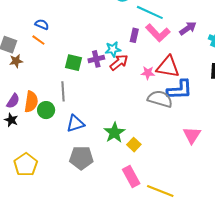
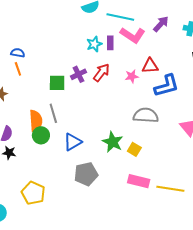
orange line: (38, 40) -> (18, 69), turned 48
cyan star: (113, 49) -> (94, 44), moved
red triangle: (168, 67) -> (150, 66), size x0.7
gray semicircle: (160, 99) -> (146, 115), moved
orange semicircle: (31, 102) -> (36, 121), moved
pink rectangle: (131, 176) -> (139, 181), turned -35

